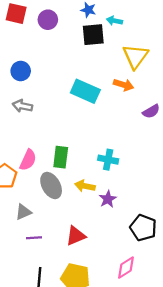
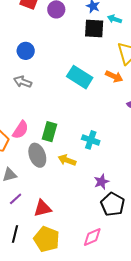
purple star: (108, 199) -> (101, 182), moved
red triangle: (76, 236) -> (43, 208), moved
purple line: (34, 238) -> (16, 199), turned -48

